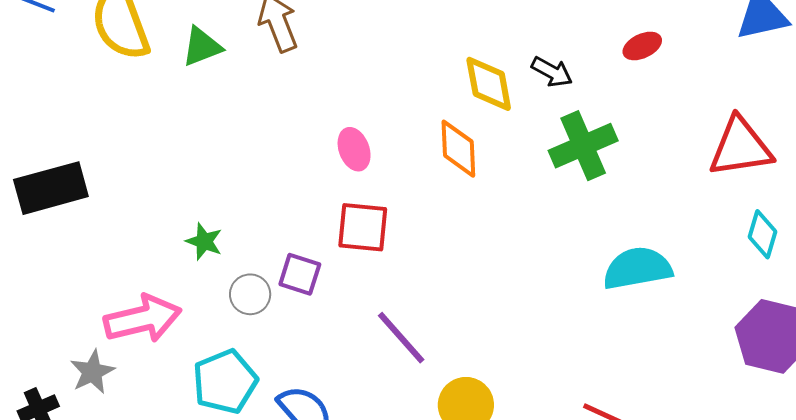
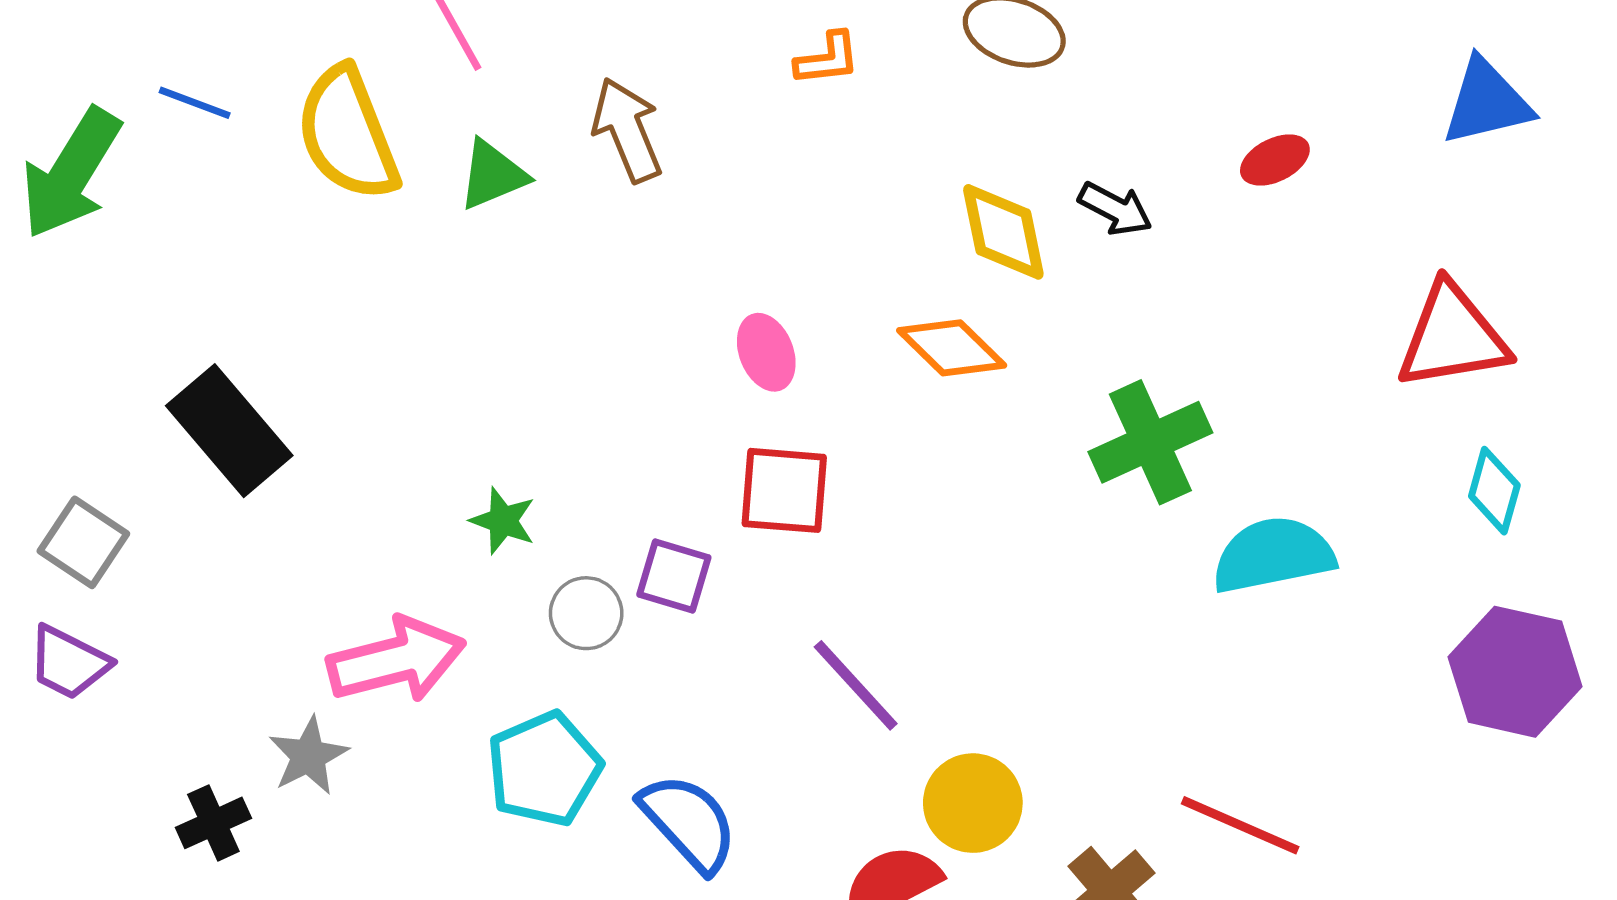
green cross: (583, 146) -> (1150, 442), moved
orange diamond: (458, 149) -> (952, 348), turned -42
black rectangle: (51, 188) -> (229, 431), turned 66

